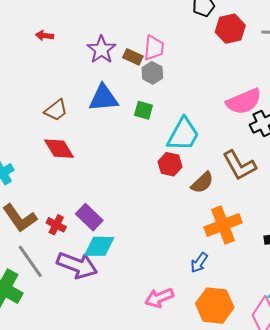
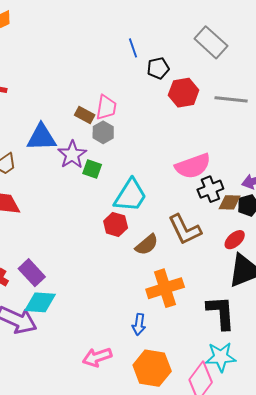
purple star: (101, 50) -> (72, 155), moved
blue triangle: (103, 98) -> (42, 137), moved
blue arrow: (199, 263) -> (139, 324), turned -30

